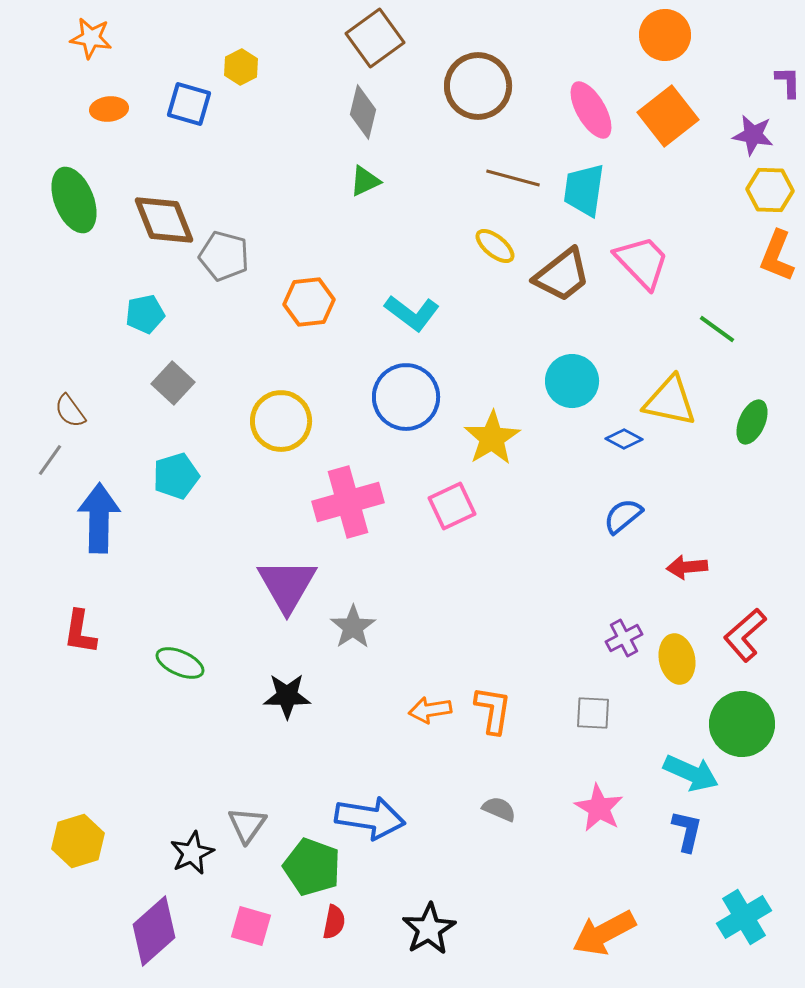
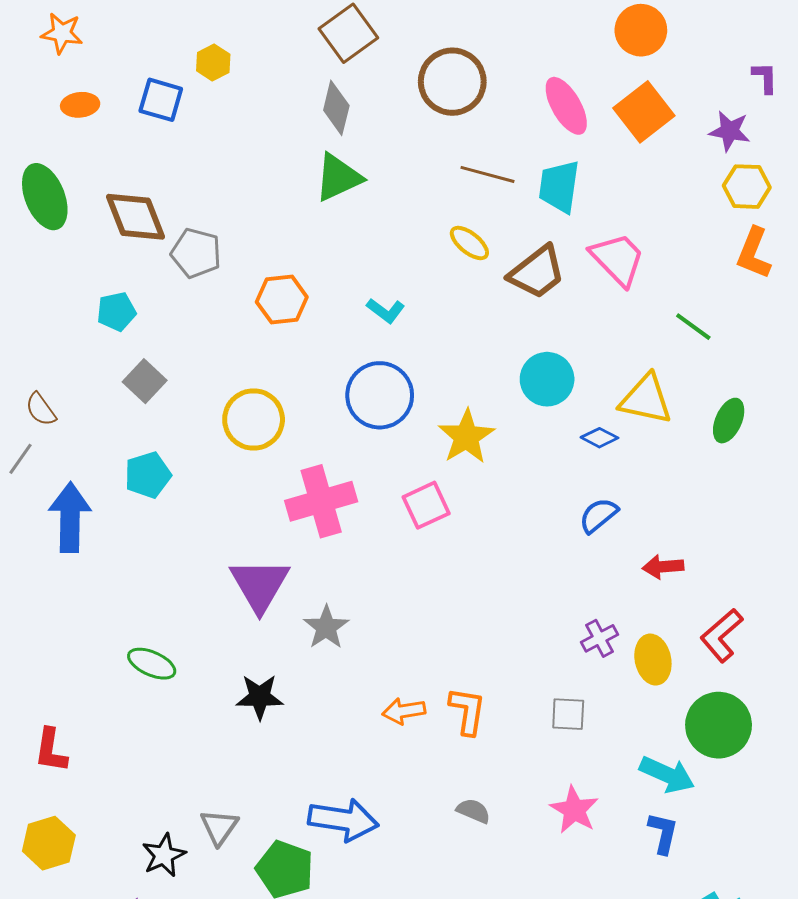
green triangle: (365, 181) -> (338, 177), size x1.6
cyan L-shape: (412, 313) -> (386, 311), size x0.7
red L-shape: (80, 632) -> (51, 750), moved

